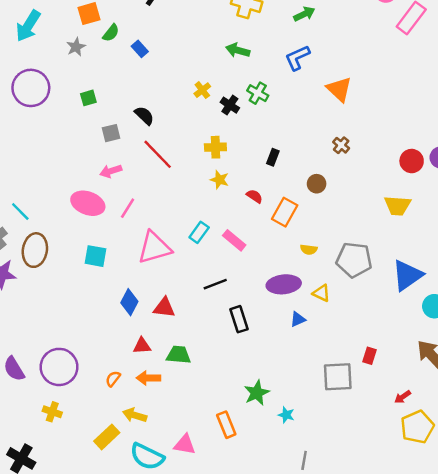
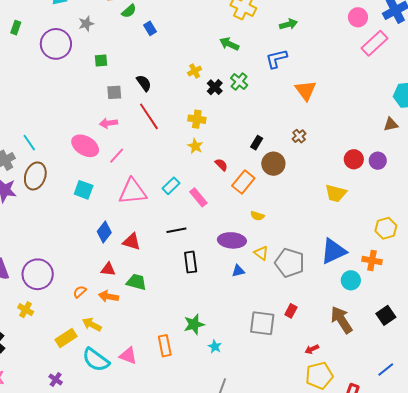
gray star: (76, 47) -> (86, 24), moved
black rectangle: (273, 157) -> (257, 143), moved
brown circle: (317, 184) -> (273, 164), size x1.5
gray pentagon: (354, 260) -> (290, 263), moved

